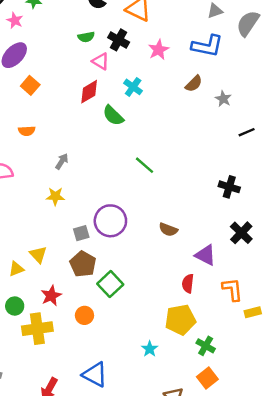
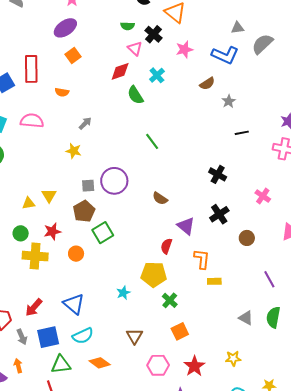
orange square: (207, 378) -> (180, 331), moved

